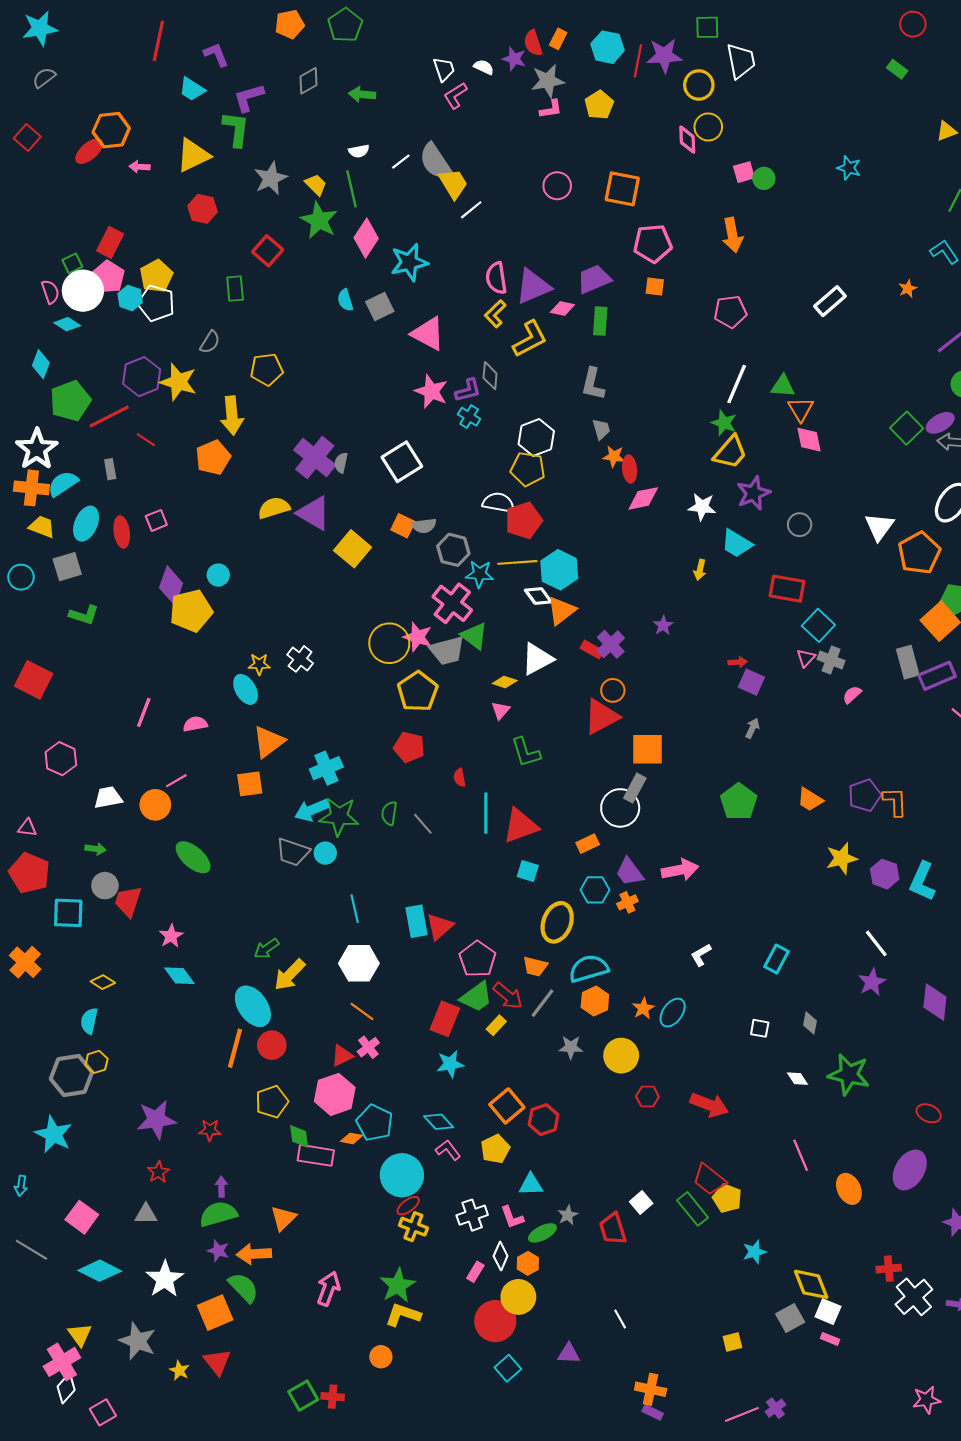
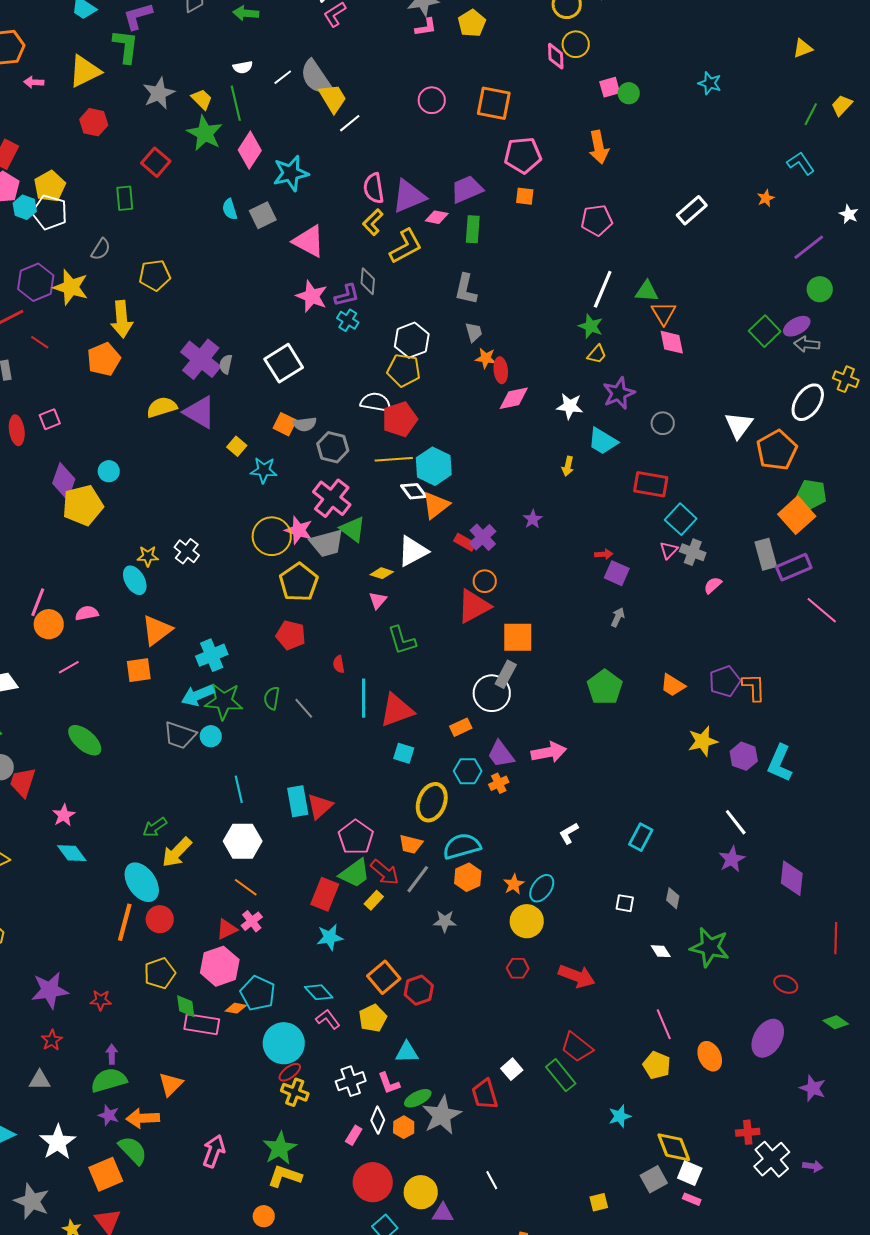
yellow trapezoid: (730, 452) -> (597, 354), size x0.6
yellow square: (353, 549) -> (237, 446), size x0.6
cyan star: (480, 574) -> (264, 470), moved
orange circle: (155, 805) -> (49, 624), moved
yellow circle: (621, 1056) -> (527, 921), moved
yellow pentagon: (727, 1198) -> (657, 1065), moved
gray star: (568, 1215) -> (442, 1115), moved, size x2.0
yellow circle: (518, 1297) -> (421, 1192), moved

